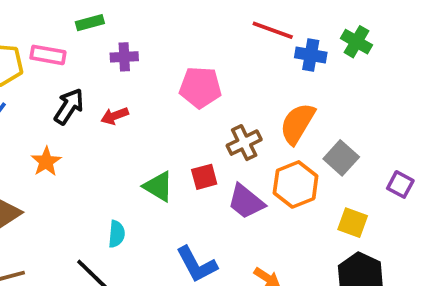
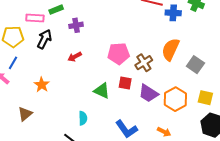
pink rectangle: (48, 55) -> (35, 18), moved
pink pentagon: (200, 87) -> (119, 54), moved
black arrow: (69, 106) -> (44, 39), moved
red square: (204, 177) -> (125, 83), turned 32
orange hexagon: (296, 184) -> (175, 99), moved

